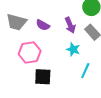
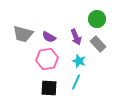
pink hexagon: (30, 52) -> (47, 59), moved
cyan line: (85, 71) -> (76, 82), moved

